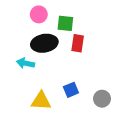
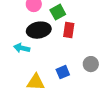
green square: (65, 23) -> (58, 12), turned -35
gray circle: (102, 99) -> (91, 64), moved

